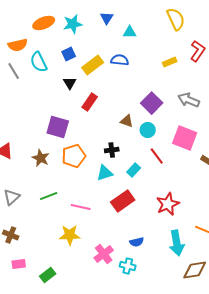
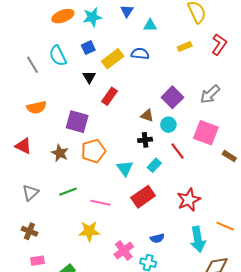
orange semicircle: (18, 45) -> (37, 107), moved
yellow rectangle: (170, 62) -> (185, 47), moved
gray arrow: (189, 100) -> (210, 94), turned -65
black cross: (112, 150) -> (145, 140), moved
cyan triangle: (105, 173) -> (125, 168), turned -48

